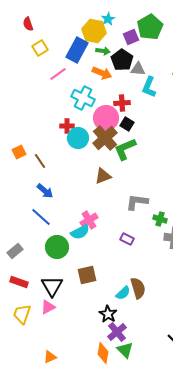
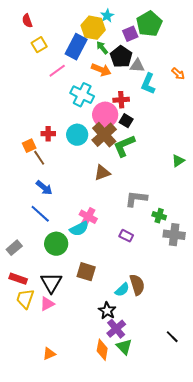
green arrow: (103, 51) -> (102, 48), turned -136
red cross: (67, 126) -> (48, 134), moved
orange square: (19, 152) -> (29, 146), moved
pink cross: (89, 220) -> (88, 217), turned -30
brown square: (87, 275) -> (86, 272), turned 30
yellow trapezoid: (22, 314) -> (25, 299), moved

